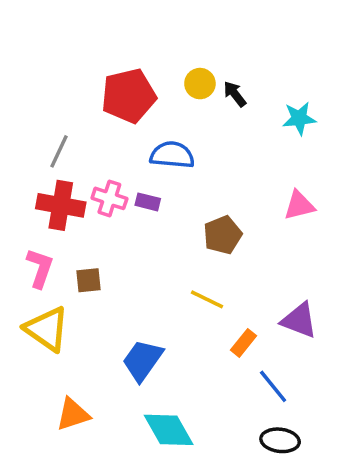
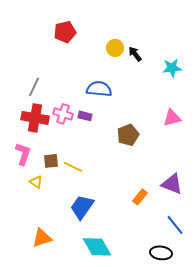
red pentagon: (129, 96) -> (65, 32), moved, size x0.7
yellow line: (207, 299) -> (73, 167), moved
yellow triangle: (47, 329) -> (36, 182), moved, size x0.5
blue line: (273, 386) -> (175, 225), moved

